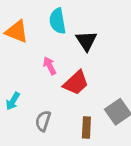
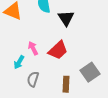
pink arrow: (50, 66) -> (33, 48), moved
cyan arrow: (13, 101) -> (19, 62), moved

